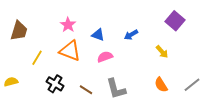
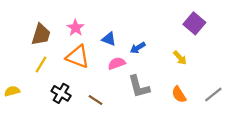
brown trapezoid: (19, 31) -> (41, 34), moved
blue arrow: (131, 35) -> (138, 48), moved
gray L-shape: (116, 89) -> (139, 87), moved

